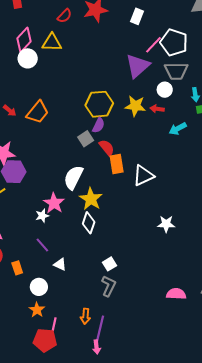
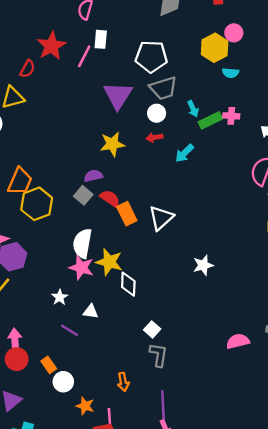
red semicircle: (64, 16) -> (27, 69), moved
pink line: (153, 45) -> (84, 56), moved
yellow hexagon: (99, 104) -> (37, 204), moved
yellow star: (135, 106) -> (112, 144), moved
purple semicircle: (98, 125) -> (93, 176), turned -112
pink star: (54, 203) -> (81, 268), moved
white diamond: (89, 223) -> (128, 284), moved
white triangle: (60, 264) -> (91, 312), moved
white circle: (39, 287) -> (63, 382), moved
orange arrow: (85, 316) -> (123, 382), moved

